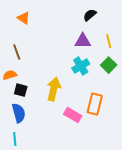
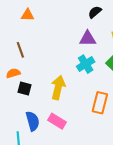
orange triangle: (24, 18) -> (28, 15), turned -32
blue semicircle: (19, 113) -> (33, 121), moved
pink rectangle: (73, 115) -> (57, 121), moved

